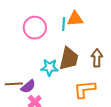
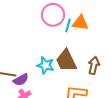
pink circle: (35, 28) -> (53, 15), moved
brown trapezoid: (69, 59) -> (66, 61), turned 130

